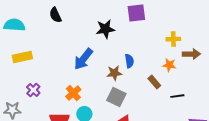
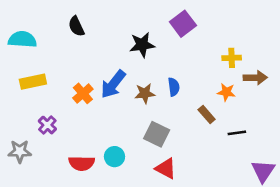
purple square: (136, 13) -> (183, 24), turned -30
brown star: (114, 73) -> (145, 93), moved
orange cross: (73, 93) -> (83, 93), moved

